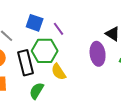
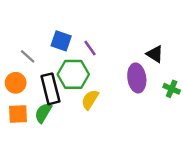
yellow semicircle: (59, 72) -> (90, 100), turned 66
green semicircle: (37, 91) -> (43, 113), moved

